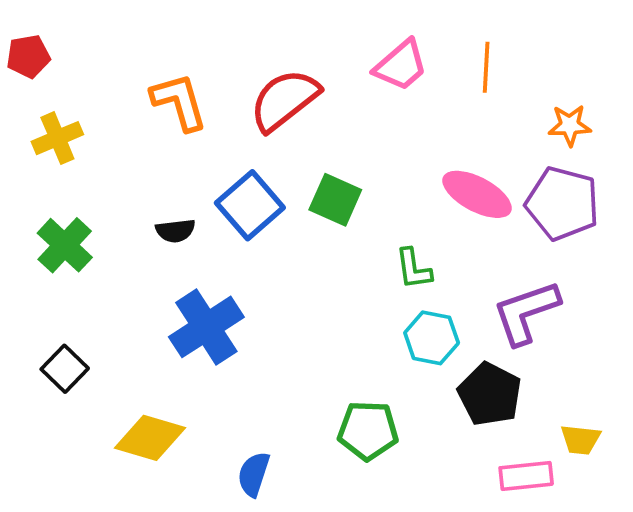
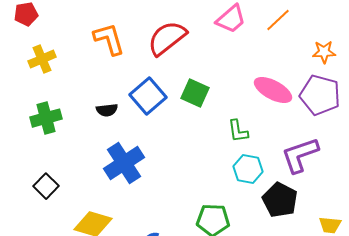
orange line: (486, 67) -> (278, 20), turned 44
green cross: (65, 245) -> (46, 118), turned 32

